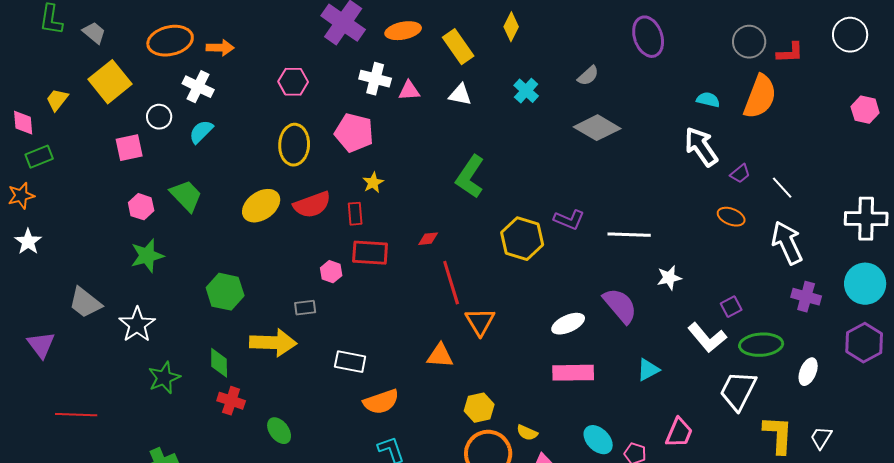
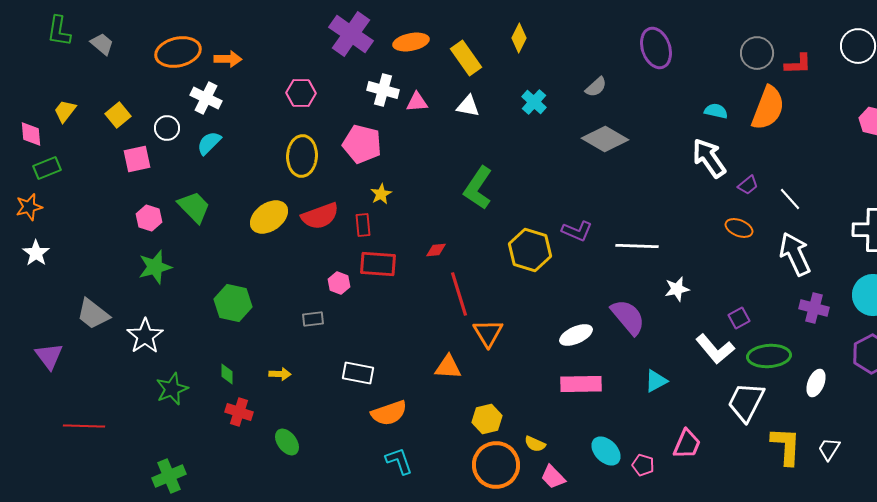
yellow square: (110, 82) -> (118, 115), moved, size x0.6
yellow arrow: (273, 343) -> (280, 374), moved, size x0.5
green diamond: (219, 363) -> (227, 374), size x0.7

